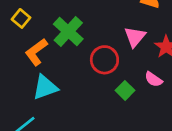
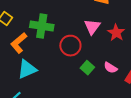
green cross: (68, 31) -> (42, 26), turned -30
pink semicircle: (153, 79) -> (111, 68), moved

